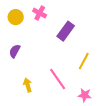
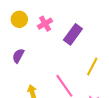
pink cross: (40, 13) -> (45, 24), moved, turned 32

